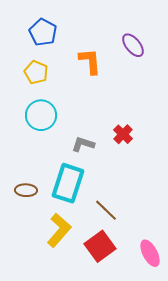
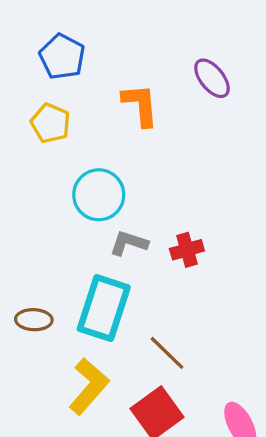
cyan circle: (41, 115) -> (99, 195), moved
red cross: (123, 134) -> (187, 250), moved, turned 30

